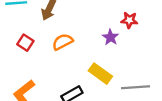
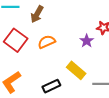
red square: (25, 43) -> (16, 40), size x1.6

